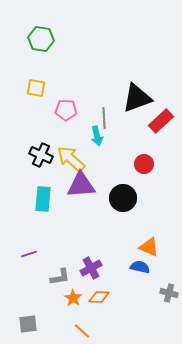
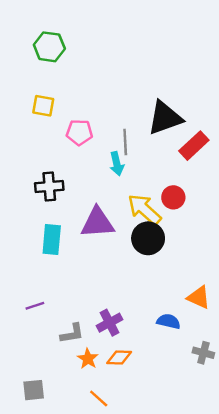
black cross: (41, 155) -> (49, 187), turned -30
yellow arrow: (71, 159) -> (144, 209), moved
orange triangle: (149, 247) -> (199, 297), moved

